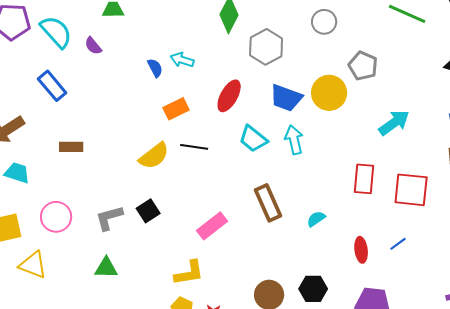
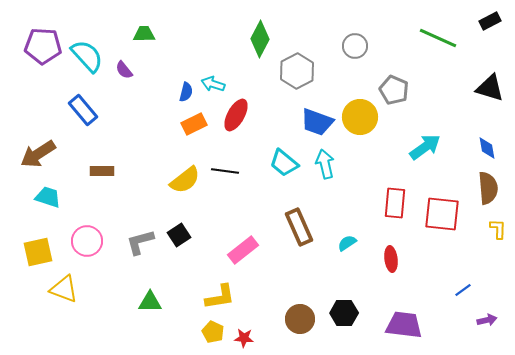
blue semicircle: (155, 68) -> (186, 92), turned 42
red ellipse: (229, 96) -> (236, 115), moved
orange rectangle: (176, 109) -> (194, 124), moved
blue line: (398, 244) -> (463, 290), moved
red ellipse: (361, 250) -> (391, 259), moved
green triangle: (106, 268) -> (150, 302), moved

